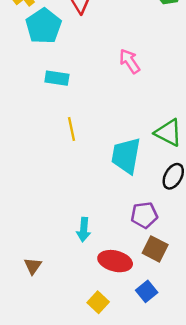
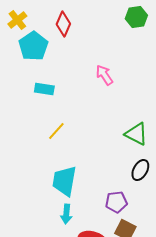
yellow line: (71, 129) -> (56, 131), turned 54
cyan trapezoid: (126, 156) -> (64, 181), moved

